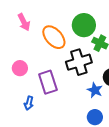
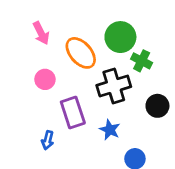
pink circle: (20, 68) -> (45, 79), moved
blue star: (95, 90) -> (110, 130), moved

